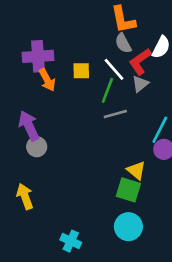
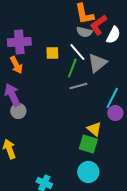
gray semicircle: (123, 43) -> (84, 32), turned -49
red L-shape: (140, 62) -> (98, 25), moved
orange arrow: (47, 80) -> (16, 65), moved
gray triangle: (140, 84) -> (97, 63), size x1.5

